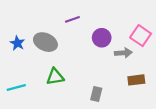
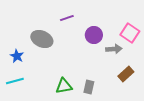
blue star: (17, 43) -> (17, 56), moved
green triangle: (55, 77) -> (64, 86), moved
brown rectangle: (136, 80) -> (126, 74), turned -35

